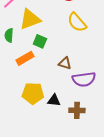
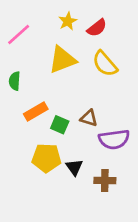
yellow triangle: (30, 19) -> (62, 60), moved
green square: (40, 41) -> (60, 125), moved
black triangle: (54, 100) -> (74, 167), turned 48

